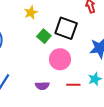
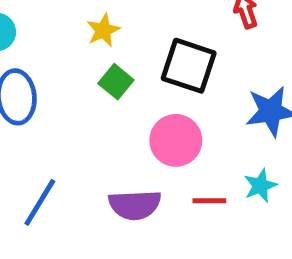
green square: (44, 36) -> (116, 82), moved
purple semicircle: (42, 86) -> (135, 205), size x1.5

